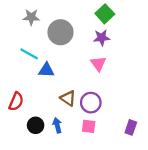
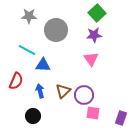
brown triangle: (68, 98) -> (63, 91), turned 42
red semicircle: (16, 102) -> (16, 81), moved
blue arrow: (57, 125) -> (40, 91), moved
pink square: (89, 126) -> (93, 113), moved

